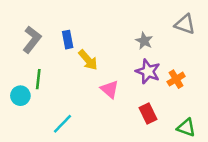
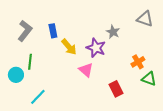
purple star: (148, 71) -> (96, 48), moved
cyan line: (62, 124) -> (38, 97), moved
green triangle: (186, 128) -> (149, 79), moved

